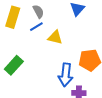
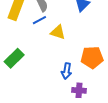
blue arrow: (66, 75) -> (67, 71), size x0.7

